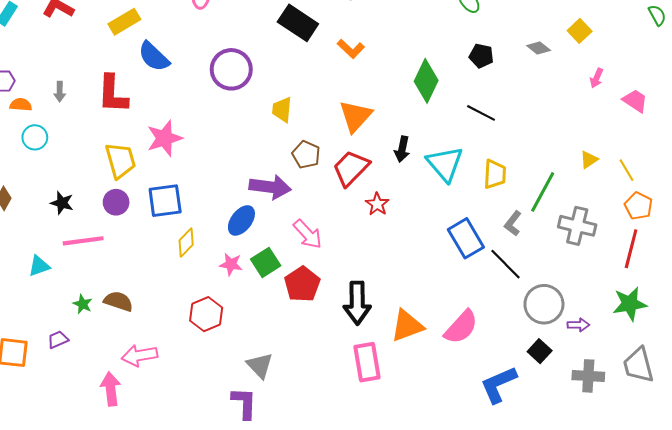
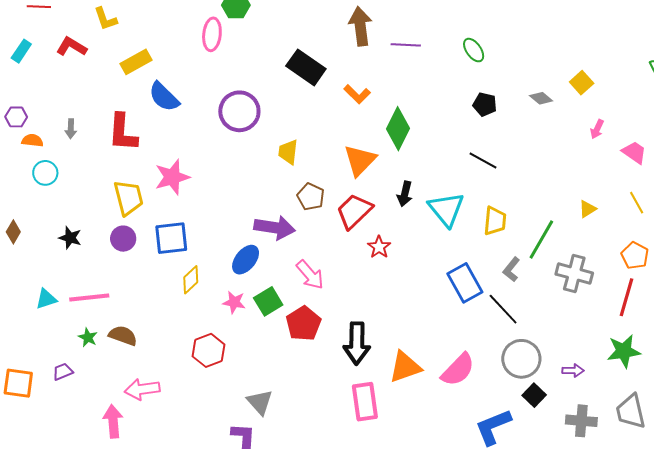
green diamond: (426, 81) -> (398, 129), moved
yellow line: (627, 170) -> (637, 203), moved
pink line: (83, 241) -> (89, 297), moved
gray circle: (544, 304) -> (521, 359), moved

